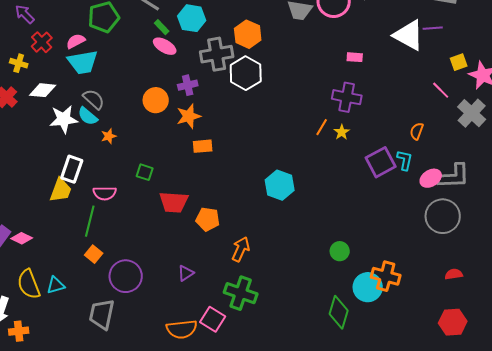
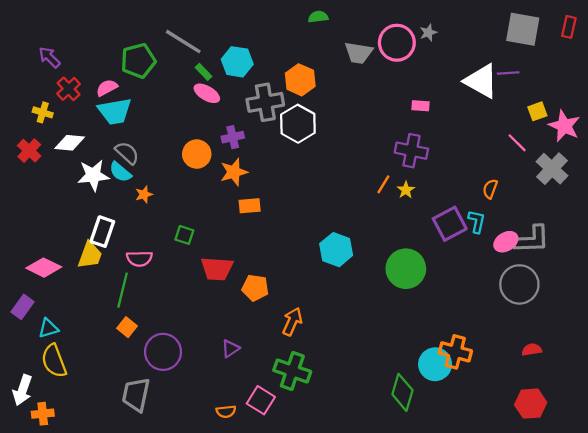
pink diamond: (22, 238) -> (44, 268), moved, size x1.4
green circle: (340, 251) -> (406, 269), moved, size x1.8
cyan triangle: (56, 285) -> (48, 328), moved
orange semicircle: (182, 329) -> (226, 411), size x0.6

